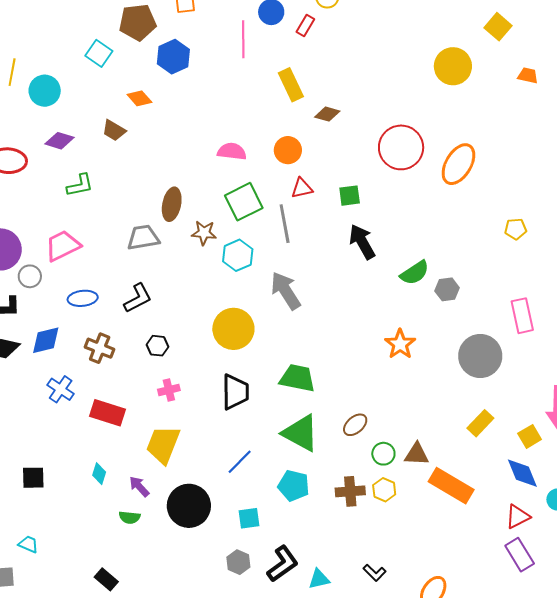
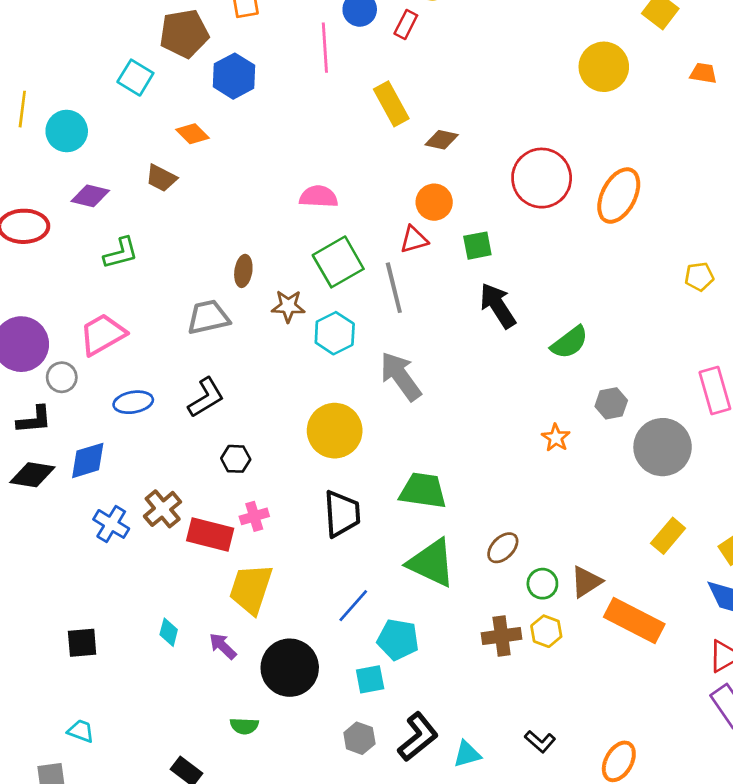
orange circle: (288, 150) -> (434, 202), moved
brown ellipse: (172, 204) -> (243, 271), size x0.7
gray hexagon: (447, 289) -> (611, 403), moved
orange star: (400, 344) -> (556, 438), size x0.7
brown cross: (100, 348) -> (163, 509), moved, turned 32
red rectangle: (108, 413) -> (210, 534), moved
brown triangle: (417, 454) -> (586, 582), turned -32
cyan pentagon: (294, 486) -> (398, 640), moved
green semicircle: (130, 517) -> (244, 726), moved

